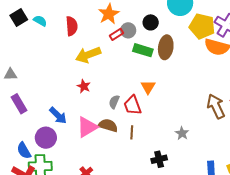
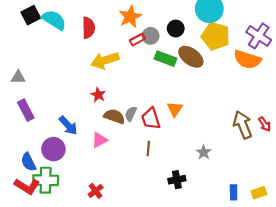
cyan semicircle: (40, 21) -> (54, 20), size x1.6
yellow pentagon: (202, 26) -> (216, 36), moved
brown ellipse: (166, 47) -> (191, 57), turned -65
orange triangle: (148, 87) -> (175, 109), moved
brown semicircle: (108, 125) -> (114, 116), moved
pink triangle: (87, 127) -> (100, 140), size x0.7

